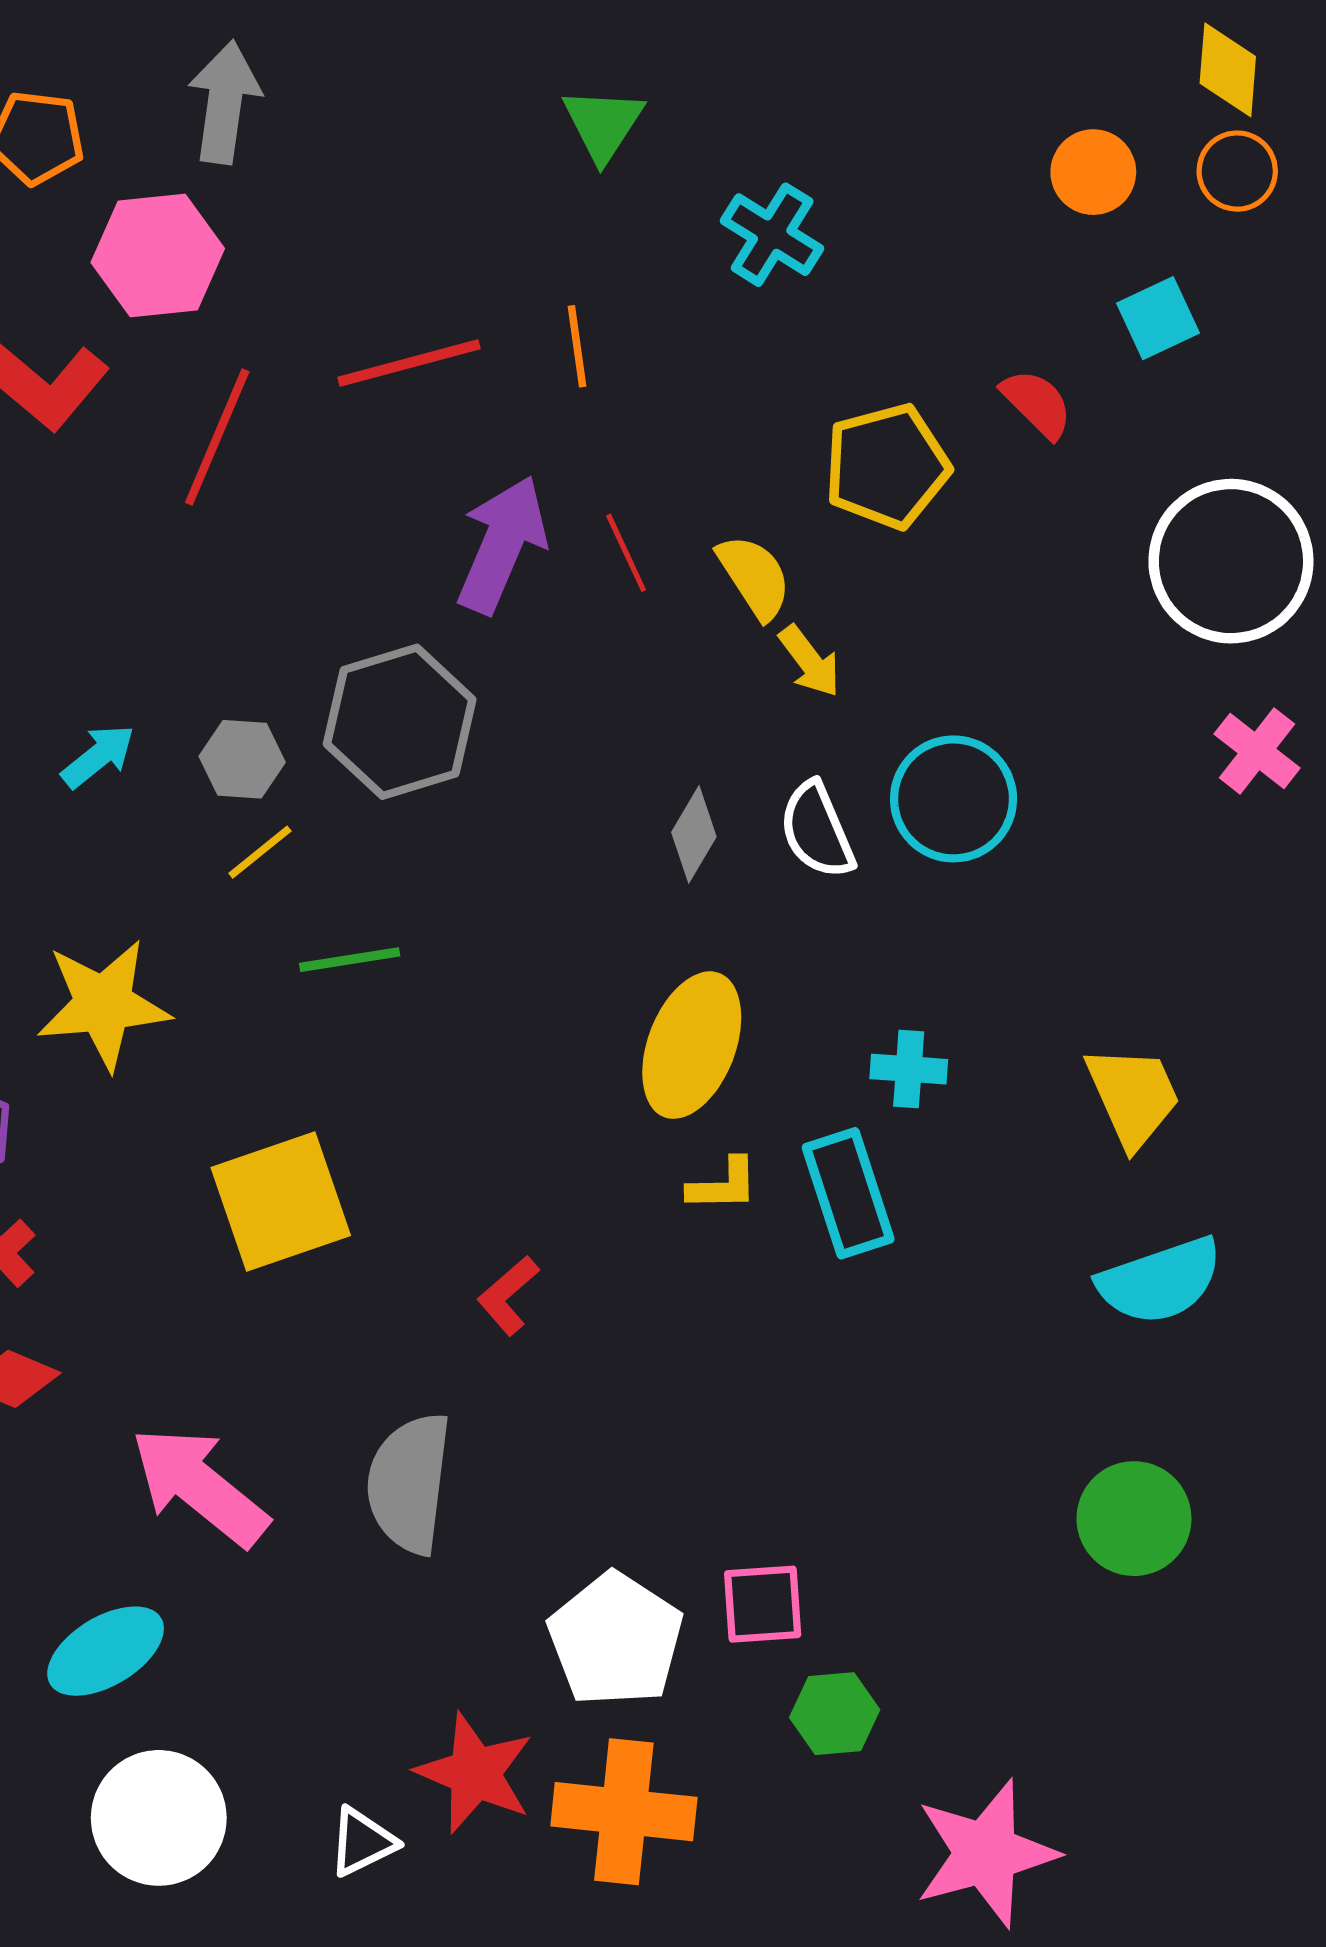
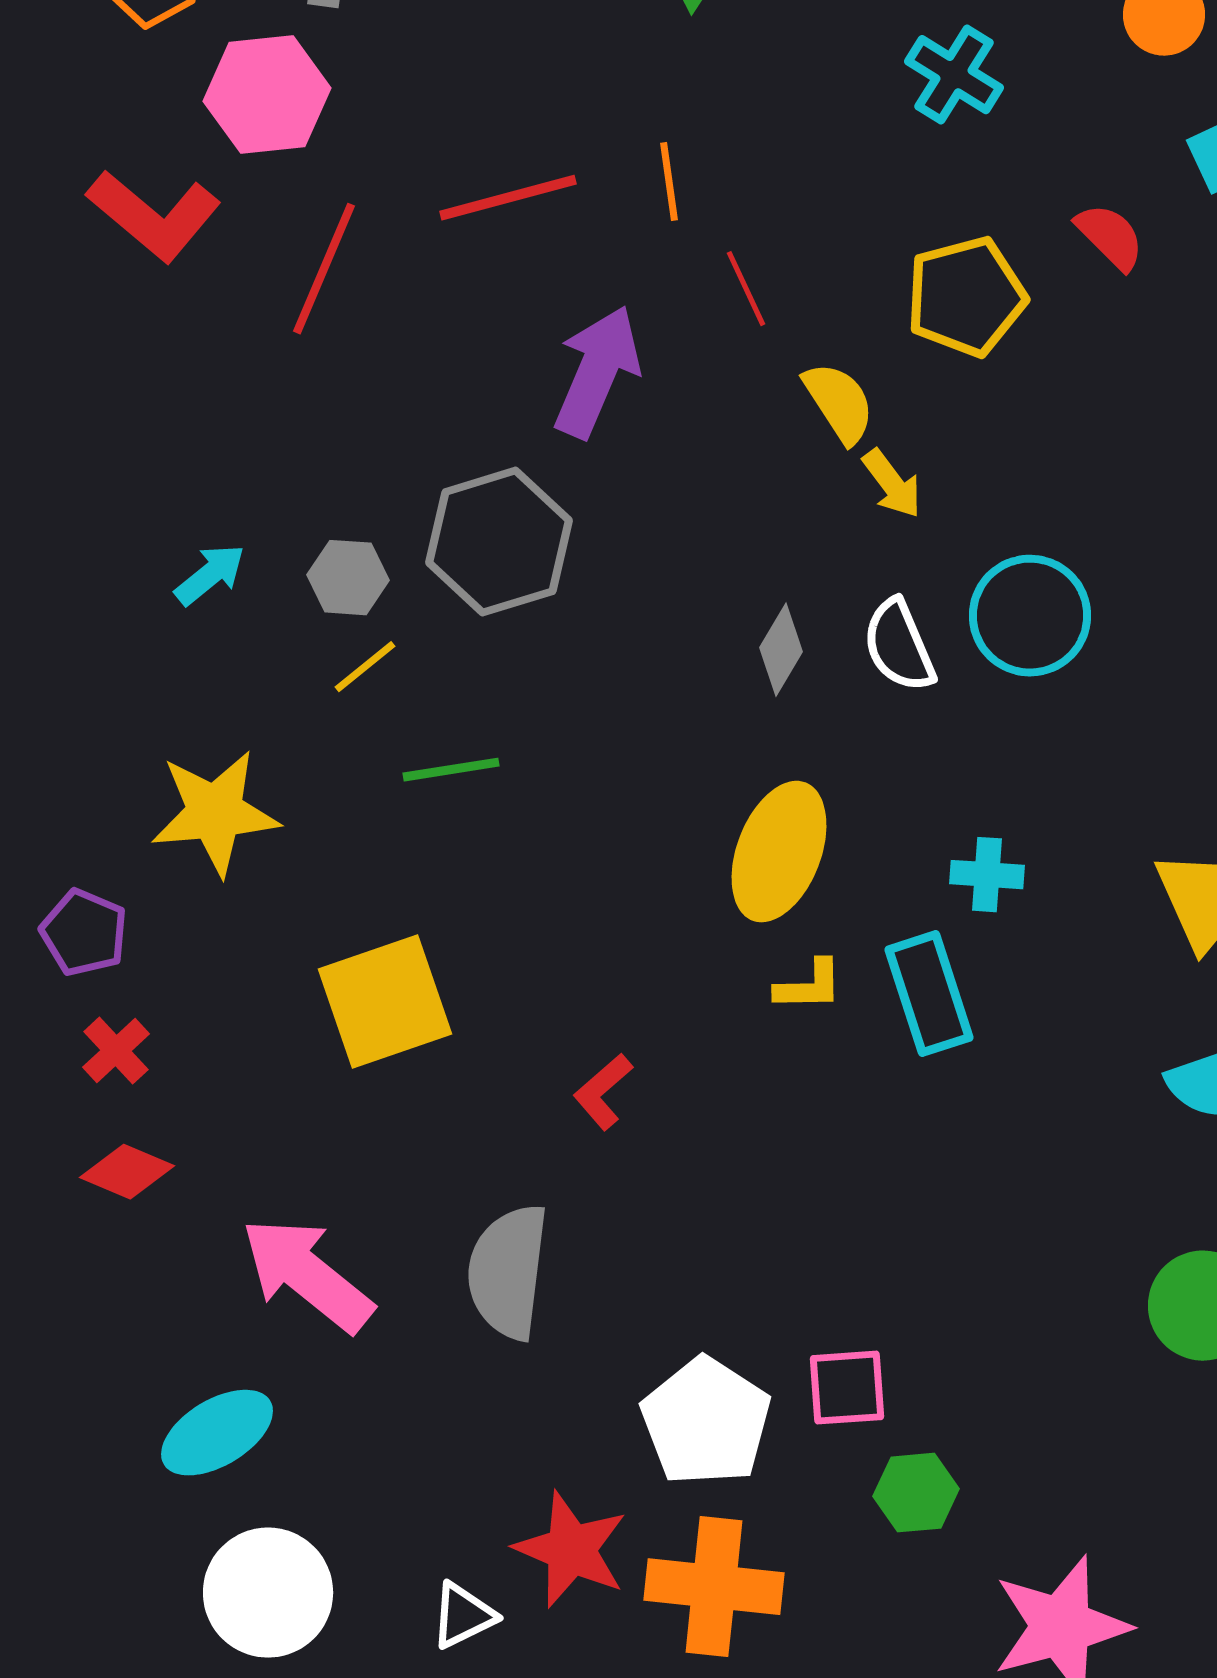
cyan cross: (772, 235) -> (954, 75), moved
red line: (626, 553) -> (746, 289), moved

